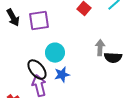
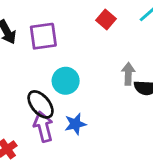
blue star: (62, 75) -> (75, 124), moved

